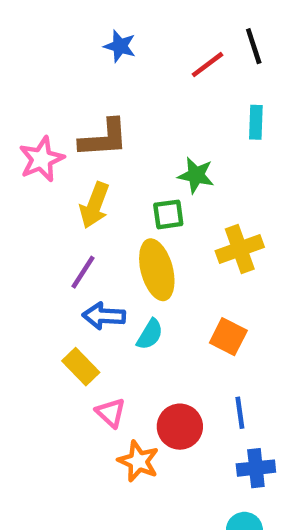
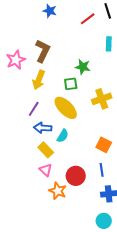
brown L-shape: (104, 138) -> (43, 51), turned -60
yellow ellipse: (157, 270) -> (66, 108), turned -30
orange square: (228, 337) -> (104, 145), moved
yellow rectangle: (81, 367) -> (46, 150), moved

